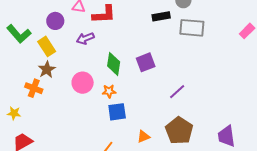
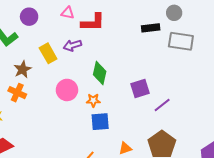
purple circle: (55, 21) -> (29, 17), moved
yellow rectangle: (47, 46) -> (48, 53), moved
purple square: (146, 62) -> (140, 89), moved
brown star: (47, 69) -> (23, 69), moved

